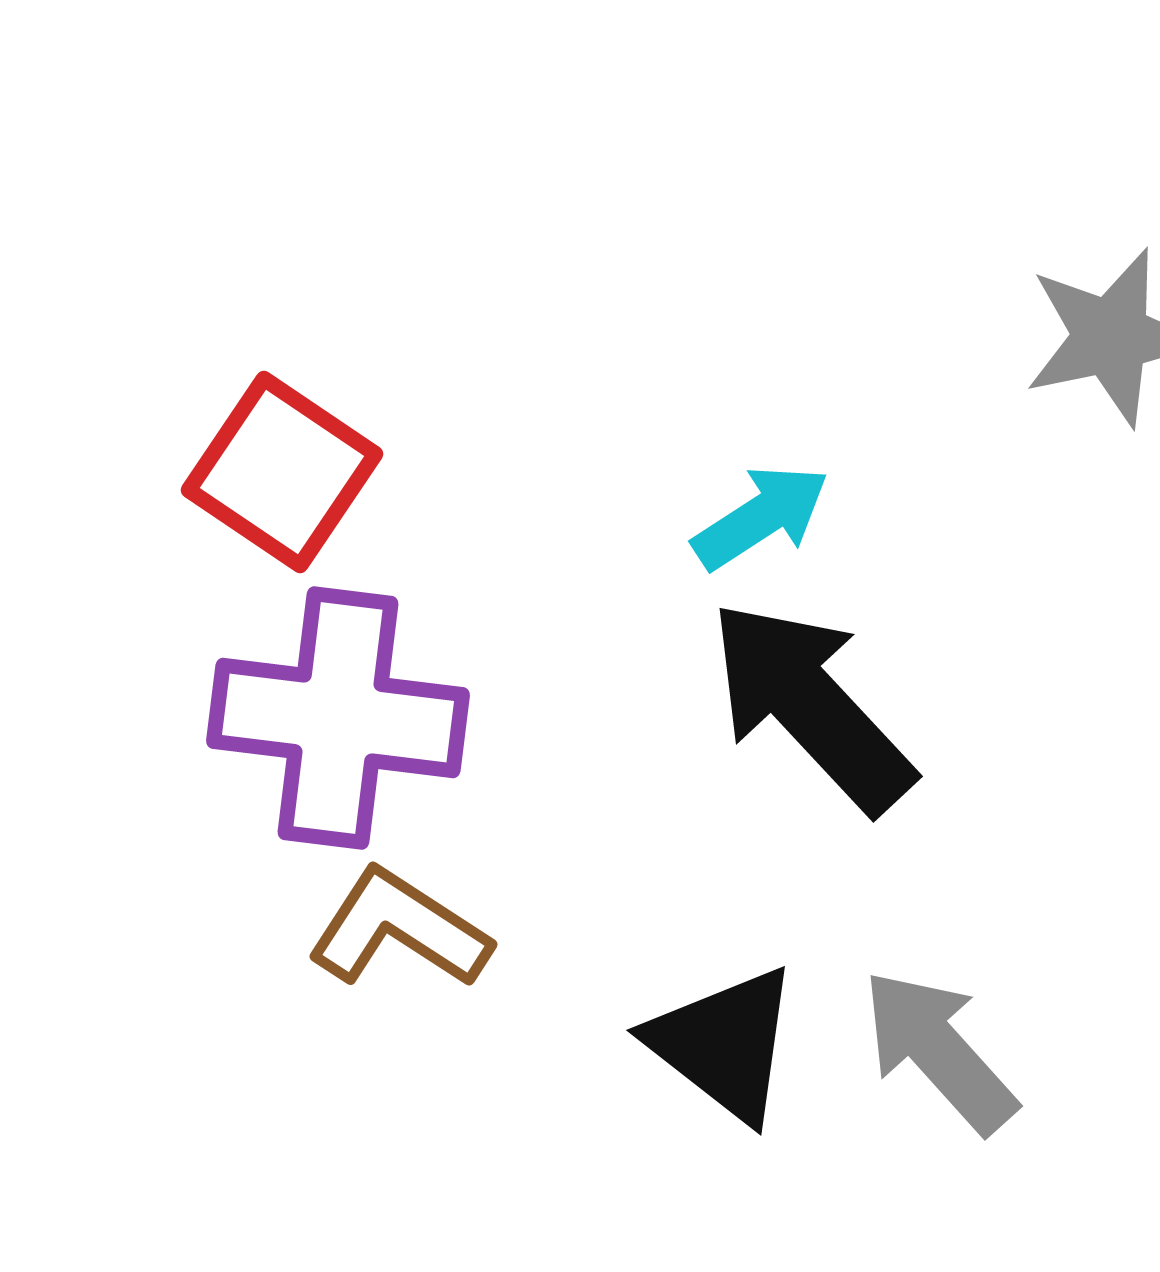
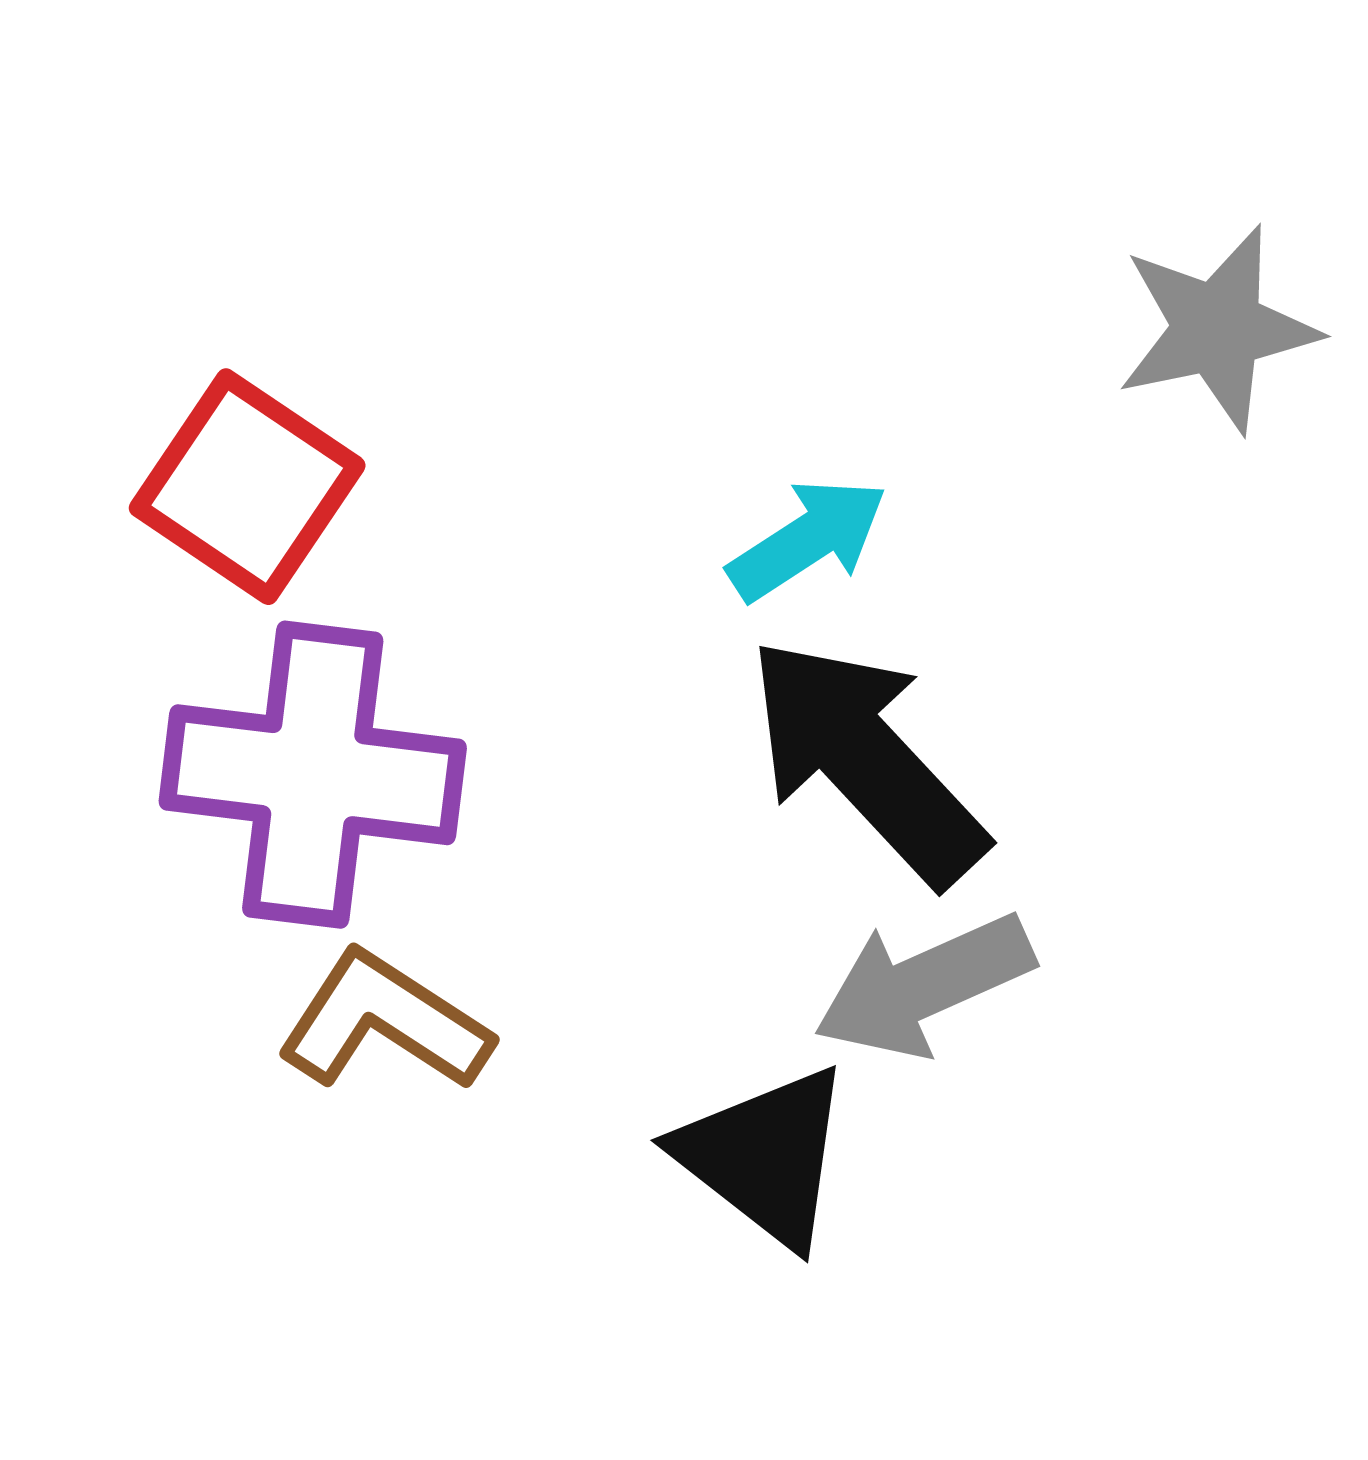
gray arrow: (939, 1051) -> (924, 985), moved, turned -72

